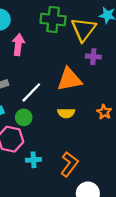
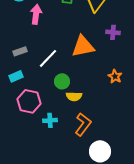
purple cross: (93, 57) -> (113, 32), moved
yellow semicircle: (66, 113) -> (74, 96), moved
green circle: (24, 117) -> (62, 81), moved

